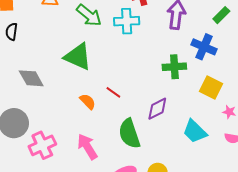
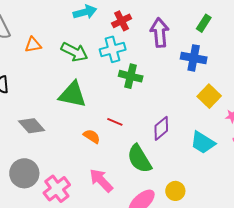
green cross: (174, 67) -> (131, 76), moved, turned 30
yellow square: (211, 87) -> (209, 96), turned 30

